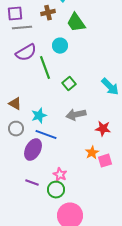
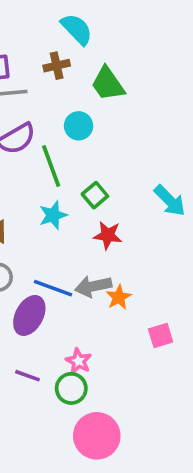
gray arrow: (76, 115) -> (93, 286), moved
cyan star: (39, 116) -> (53, 215), moved
red star: (103, 129) -> (108, 235), moved
orange star: (92, 153) -> (119, 297), moved

